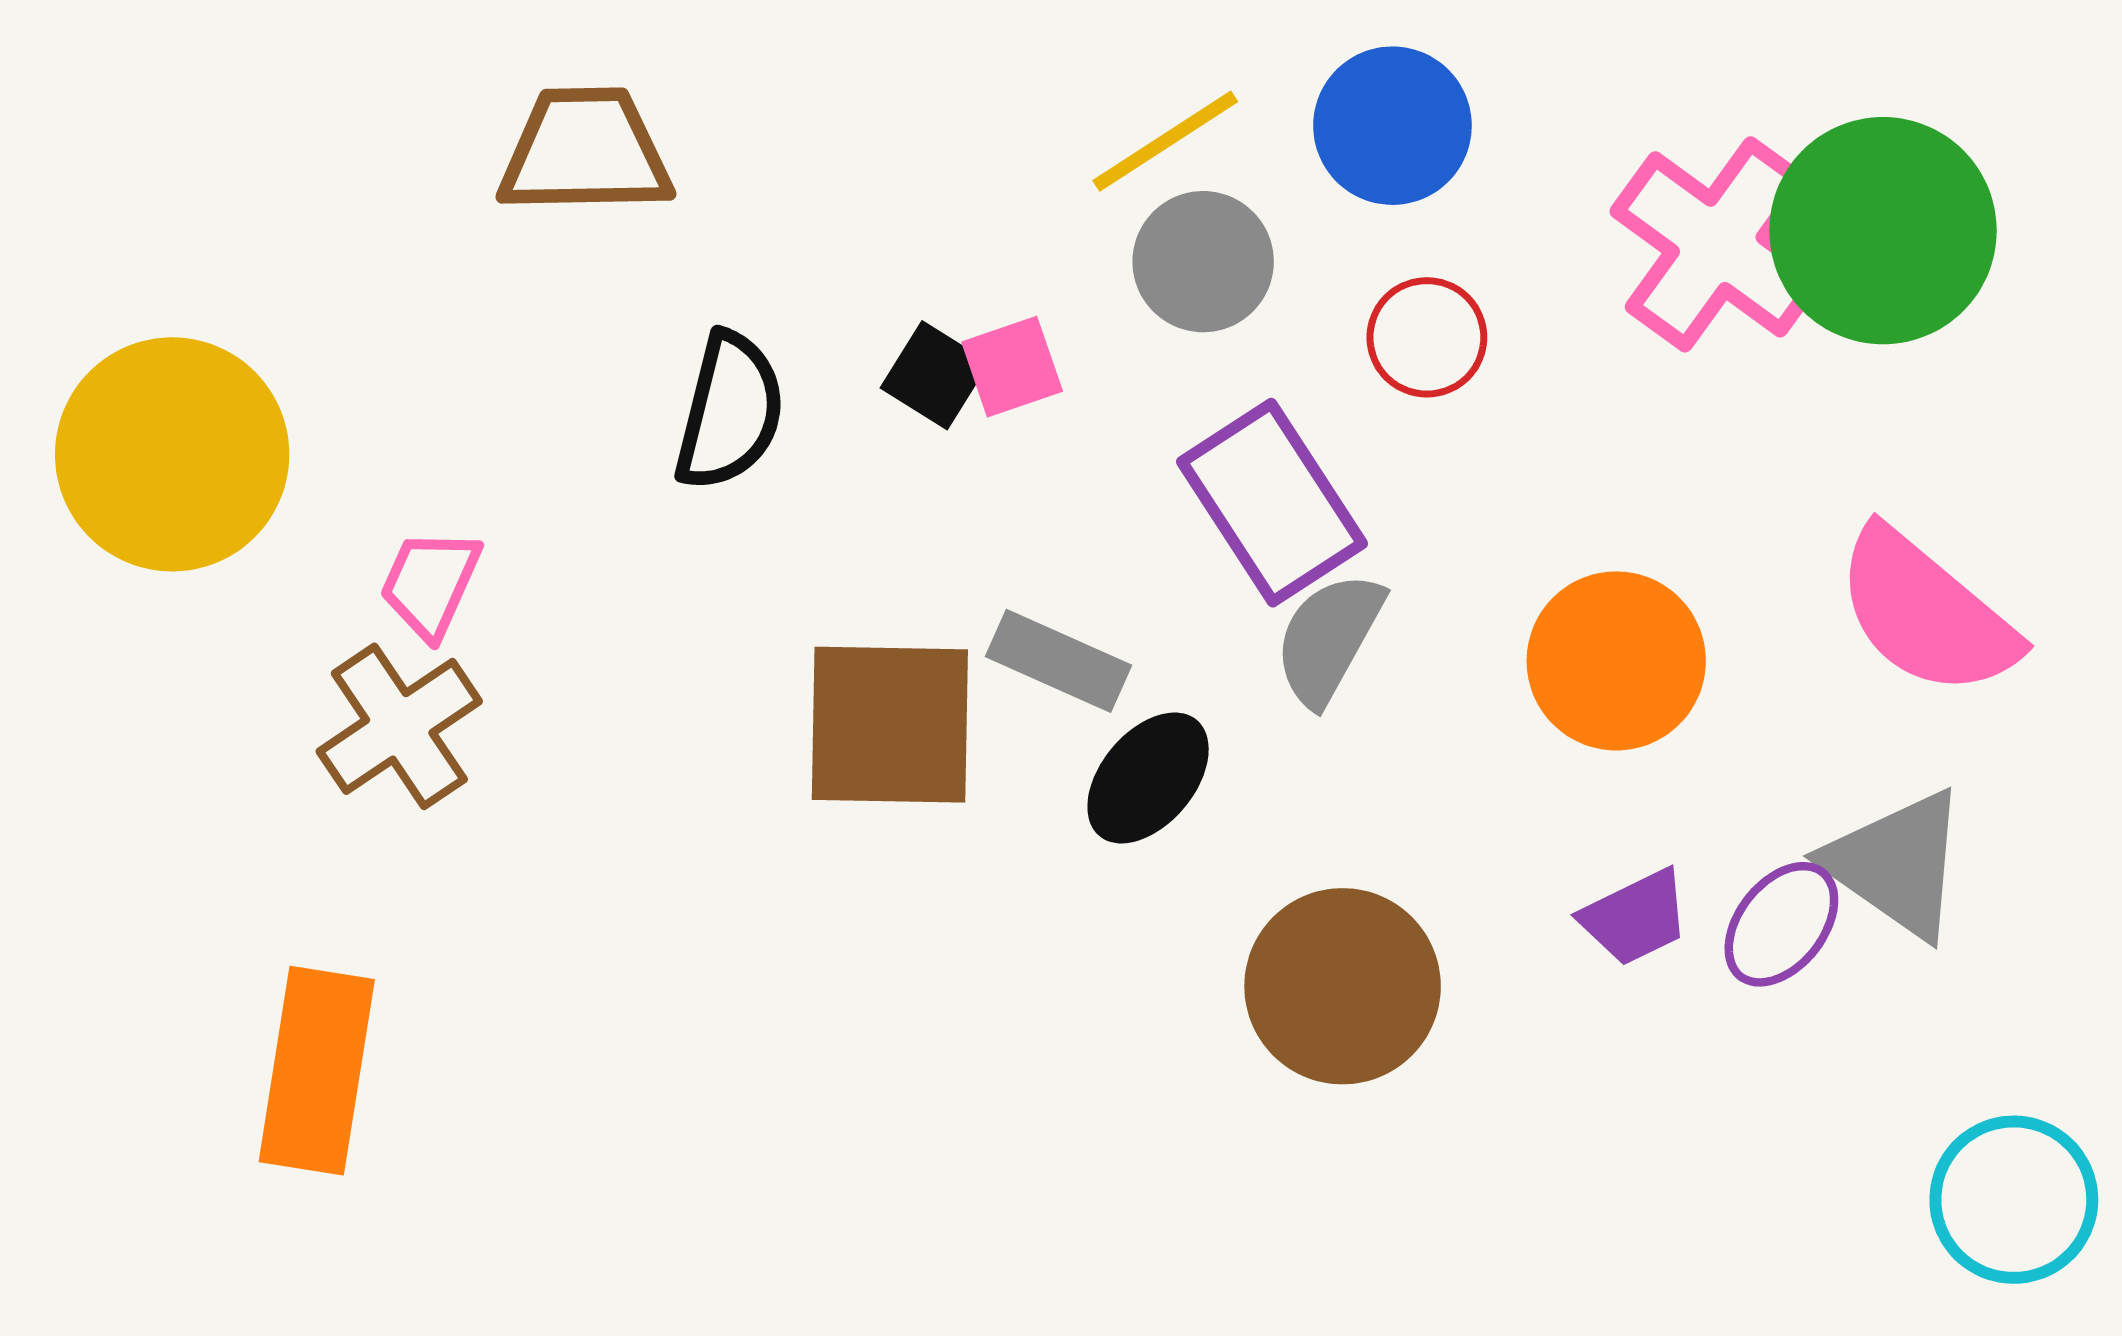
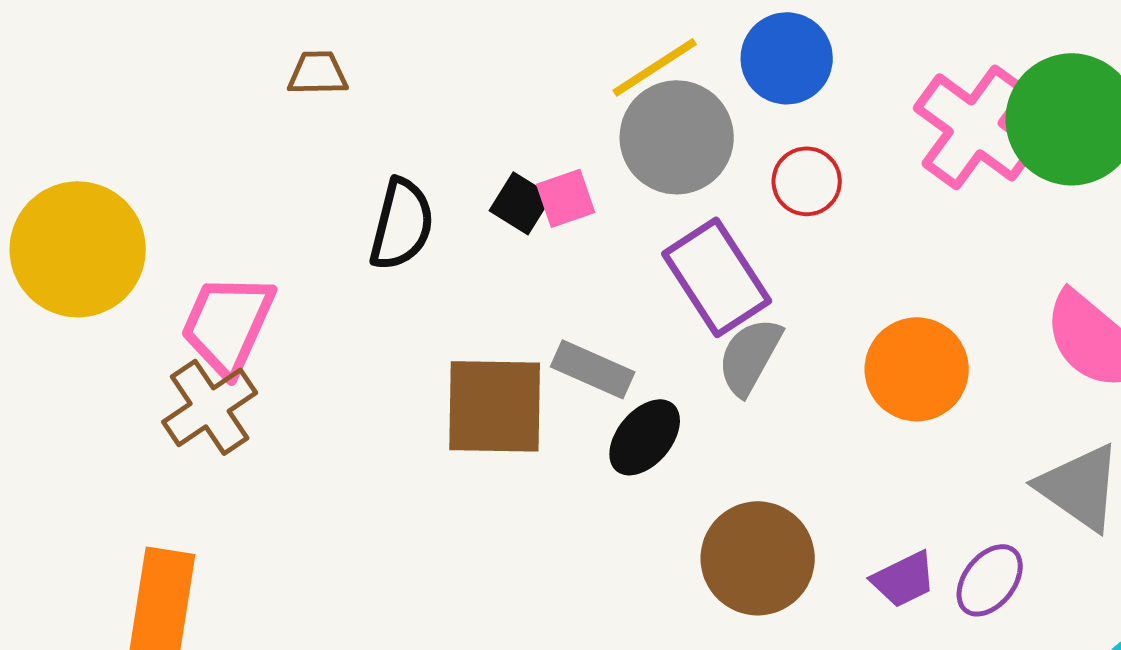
brown trapezoid: (585, 151) -> (318, 73), size x0.6
gray circle: (1203, 262) -> (677, 137), size x1.4
pink trapezoid: (430, 583) -> (228, 324), size x1.6
purple trapezoid: (1635, 917) -> (904, 579), moved
purple ellipse: (1781, 924) -> (990, 580), moved

